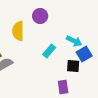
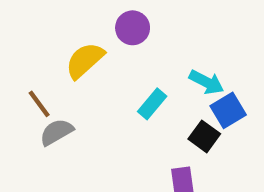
yellow semicircle: (18, 31) -> (85, 60), turned 48
black square: (73, 66) -> (204, 136), turned 32

